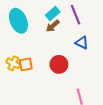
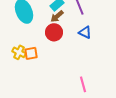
red circle: (59, 64) -> (54, 32), moved

